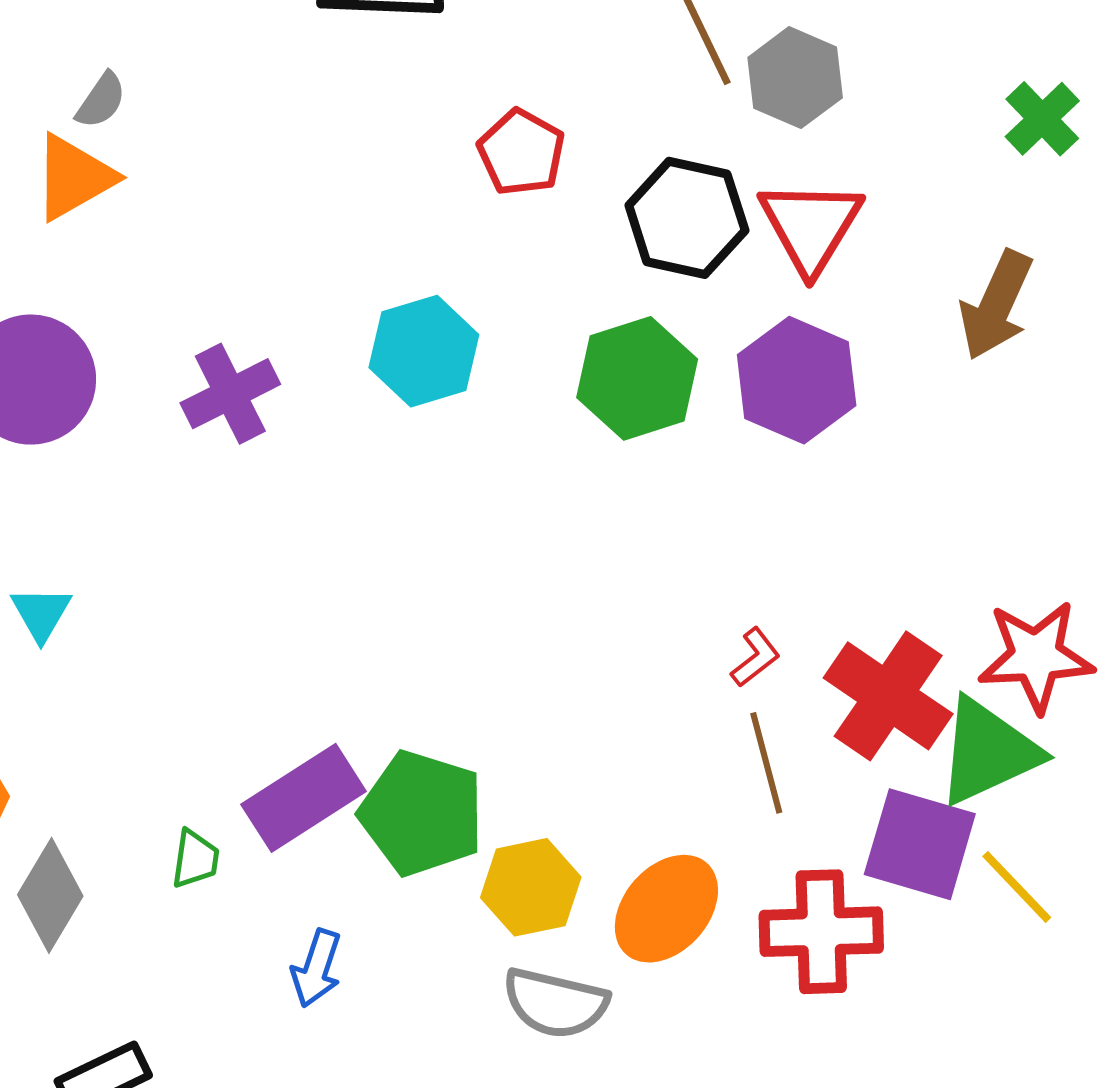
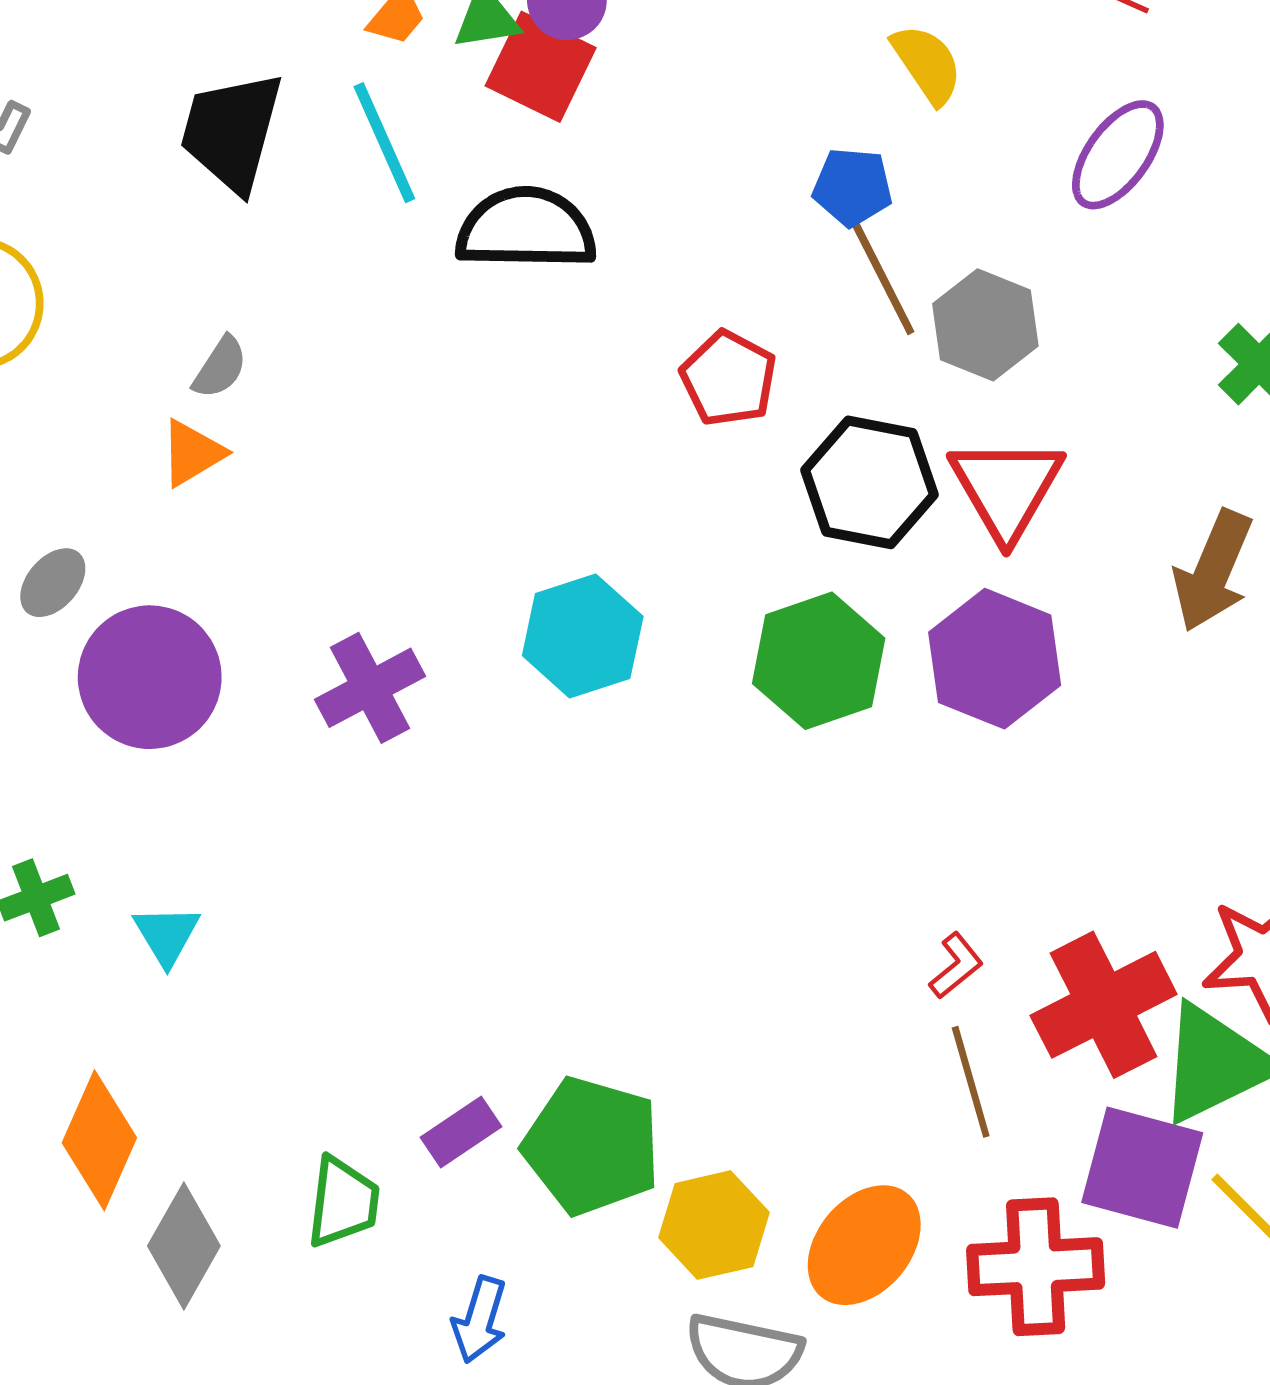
red pentagon: (521, 152) -> (729, 378), moved
orange triangle: (74, 177) -> (192, 453), size x0.7
red cross: (888, 696) -> (1104, 1005), turned 30
purple rectangle: (304, 798) -> (461, 1132), size x0.6
green trapezoid: (195, 859) -> (343, 1202), size x1.4

